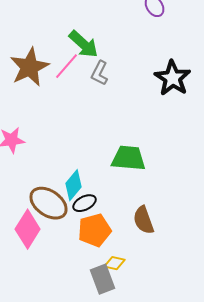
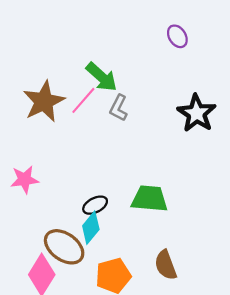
black ellipse: (85, 203) -> (95, 205), moved

